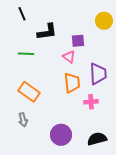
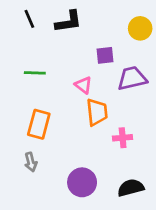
black L-shape: (47, 32) -> (69, 22), moved
pink triangle: (69, 57) -> (83, 85), moved
purple trapezoid: (98, 74) -> (132, 78), moved, turned -100
orange rectangle: (29, 92) -> (39, 124), turned 70

